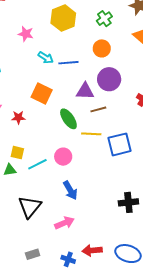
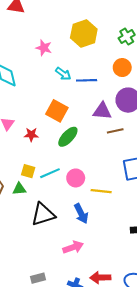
green ellipse: (68, 119) -> (68, 137), moved, turned 75
yellow line: (91, 134) -> (101, 191), moved
cyan line: (37, 164) -> (50, 173), moved
black triangle: (30, 207) -> (43, 214), moved, turned 30

